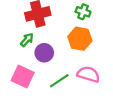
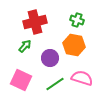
purple circle: (44, 53) -> (50, 58), moved

